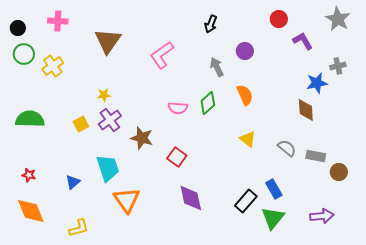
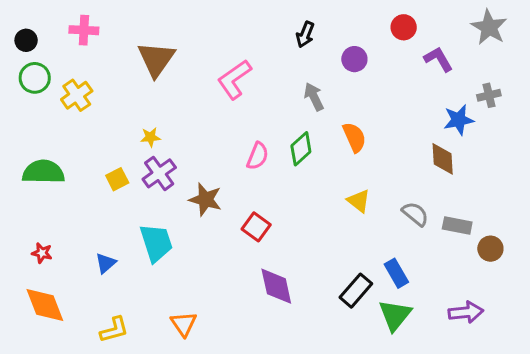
purple circle: (245, 51) -> (354, 59), moved
pink semicircle: (178, 108) -> (258, 156), turned -72
orange triangle: (127, 200) -> (184, 324), moved, size x0.7

